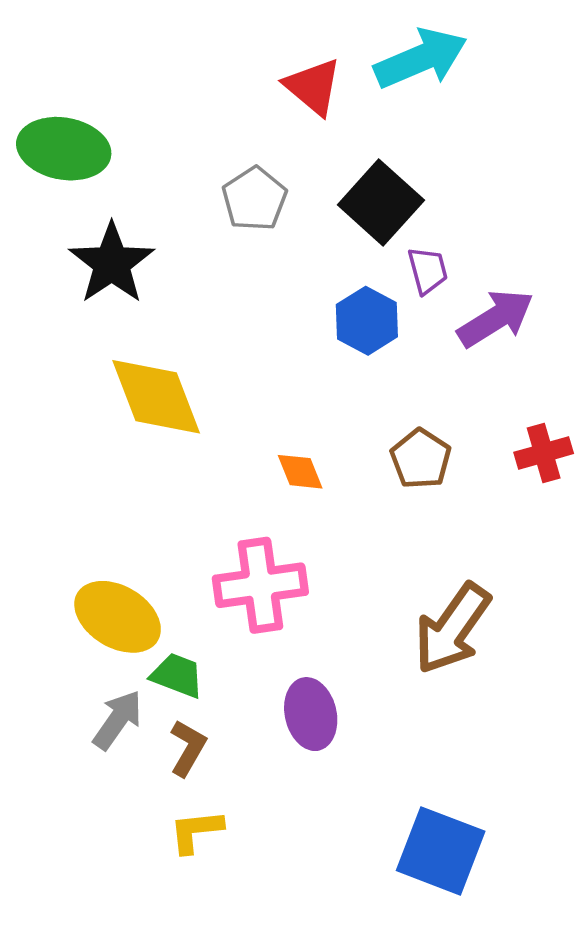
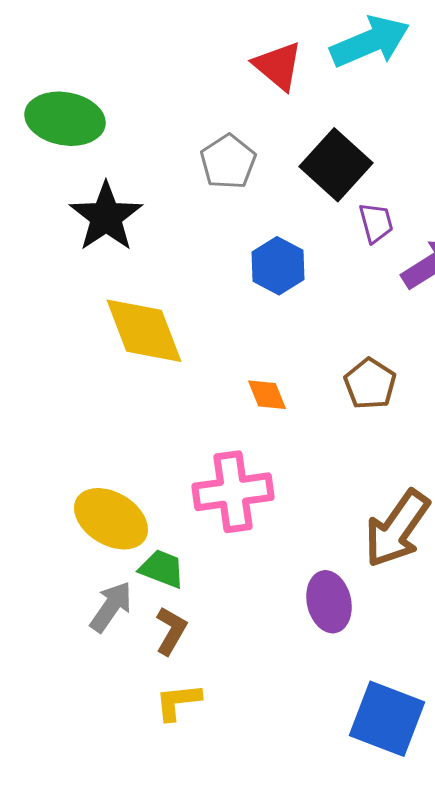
blue hexagon: (367, 321) -> (278, 266), moved
purple ellipse: (311, 714) -> (329, 602), moved

